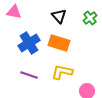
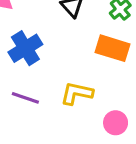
orange rectangle: (59, 43) -> (112, 48), moved

